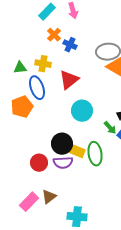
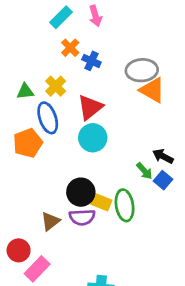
yellow cross: (43, 64) -> (56, 86), turned 35
cyan circle: (82, 111) -> (93, 138), moved
red circle: (39, 163) -> (19, 250), moved
brown triangle: (49, 197) -> (50, 221), moved

